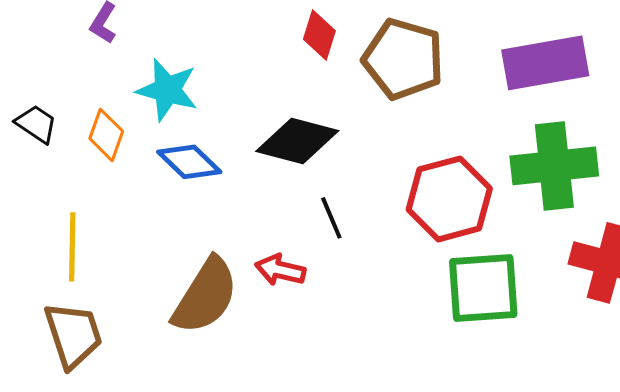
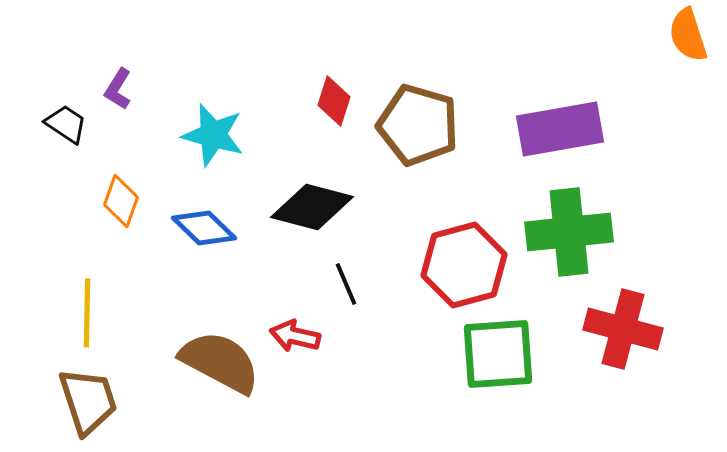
cyan star: (167, 90) -> (213, 135), moved
black trapezoid: (36, 124) -> (66, 124), moved
brown semicircle: (205, 296) -> (220, 362), turned -94

